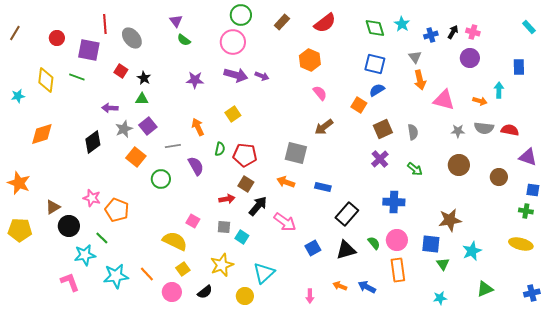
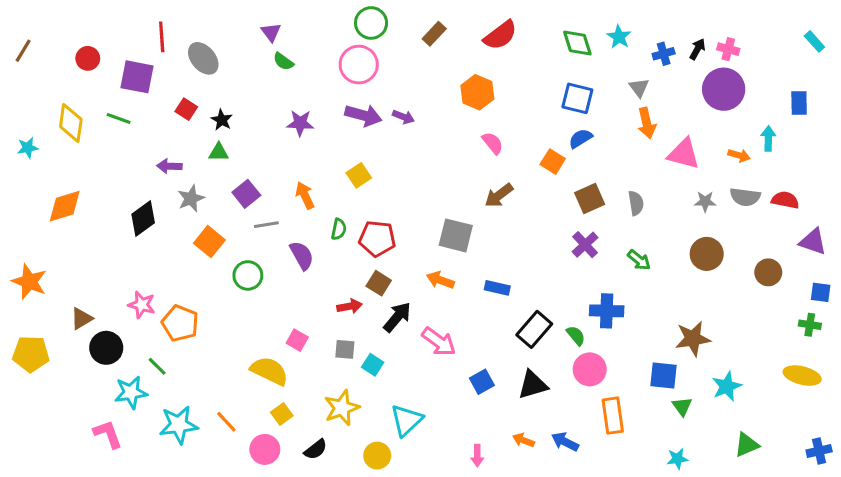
purple circle: (470, 58) -> (724, 89), size x1.4
purple square: (148, 126) -> (246, 194), moved
pink circle: (397, 240) -> (590, 369), moved
green semicircle: (374, 243) -> (576, 335), moved

